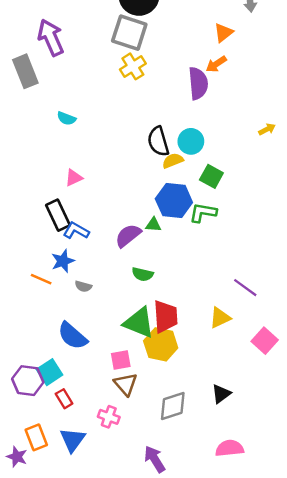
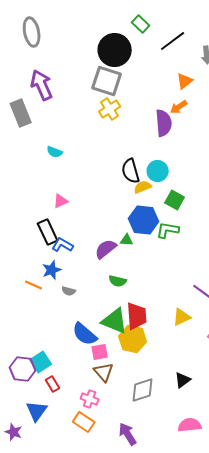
blue semicircle: (72, 336) -> (85, 334), moved
orange rectangle: (36, 437) -> (84, 422), moved, turned -35
blue triangle: (72, 440) -> (37, 411), moved

